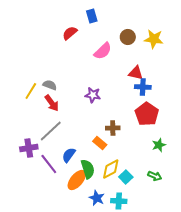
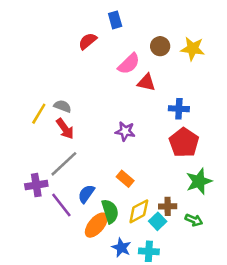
red triangle: (136, 73) -> (146, 82), moved
purple star: (93, 95) -> (125, 131), moved
brown cross: (113, 128) -> (168, 206), moved
green star: (159, 145) -> (199, 181), size x1.5

